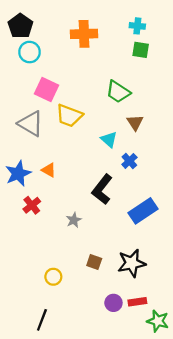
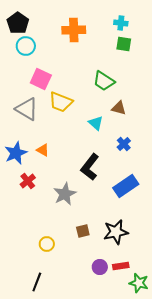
brown triangle: (135, 122) -> (119, 108), turned -42
blue cross: (129, 161) -> (124, 144), moved
gray star: (74, 220) -> (65, 194), size x1.6
brown square: (94, 262) -> (83, 231), turned -32

